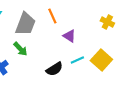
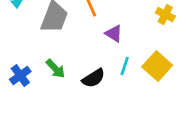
green arrow: (20, 49) -> (56, 69), moved
cyan line: (77, 60) -> (125, 66), turned -48

